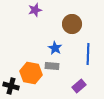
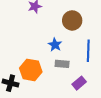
gray rectangle: (52, 66) -> (62, 64), moved

